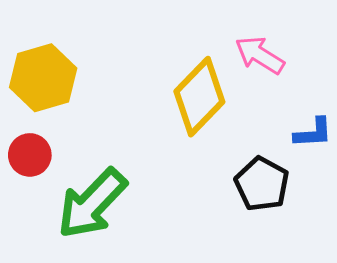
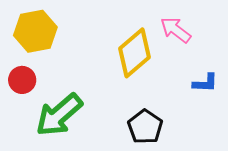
black pentagon: (262, 184) -> (145, 127), moved

